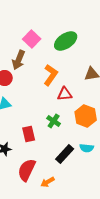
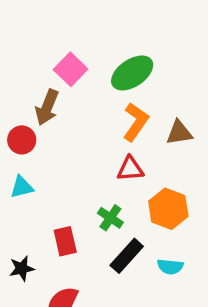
orange L-shape: (51, 75) -> (136, 122), moved
black rectangle: (65, 154) -> (127, 256), moved

